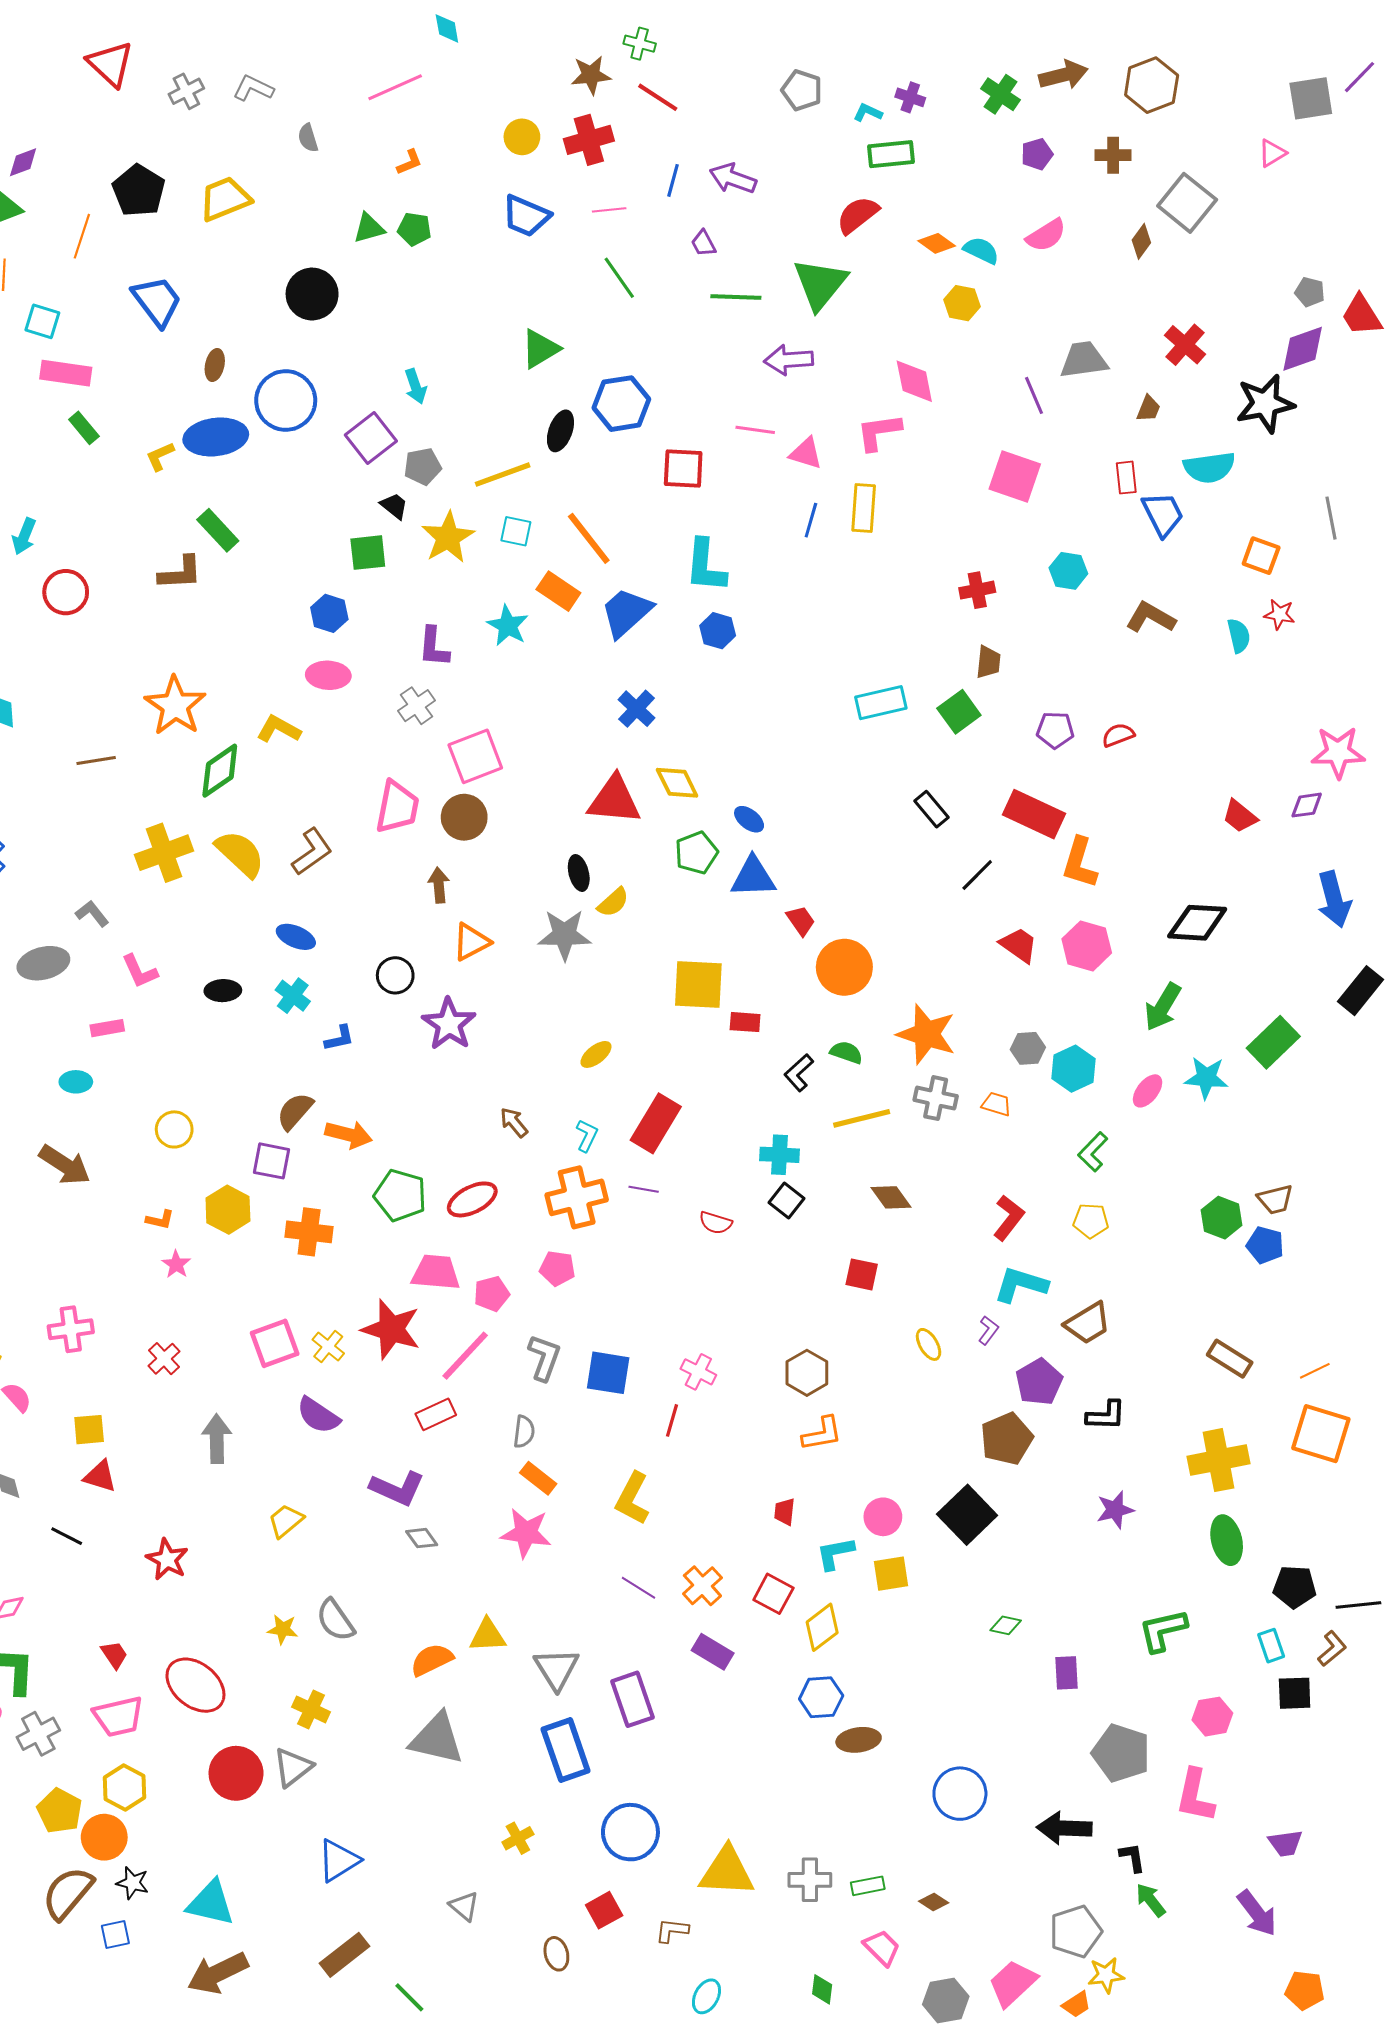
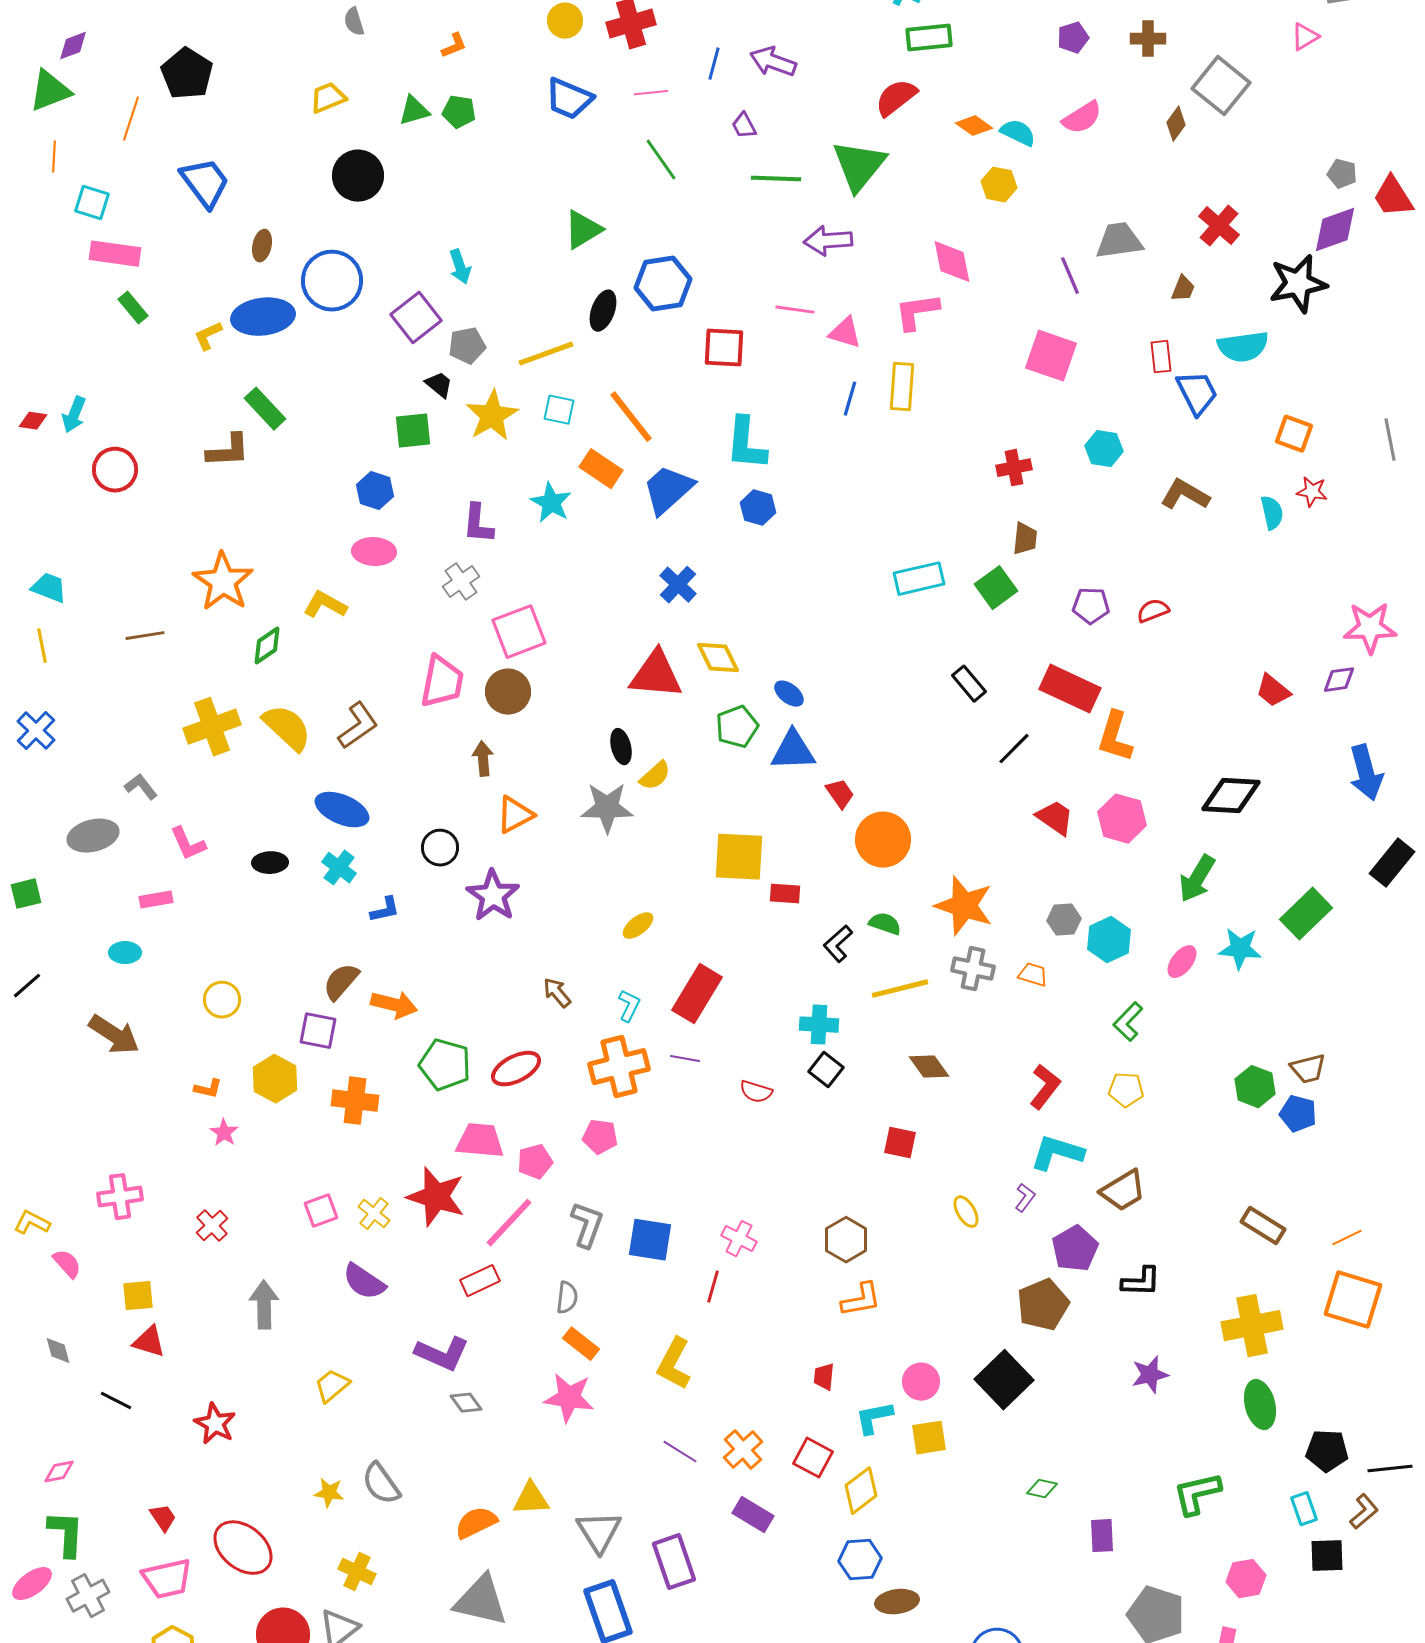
yellow trapezoid: (225, 199) -> (328, 98), moved, size x0.7
gray line: (1331, 518) -> (1390, 440), moved
green diamond: (220, 771) -> (267, 646), size x0.7
blue ellipse: (296, 937) -> (342, 810), size x1.4
pink square: (275, 1343) -> (321, 1211), size x0.7

